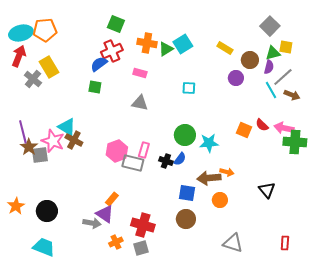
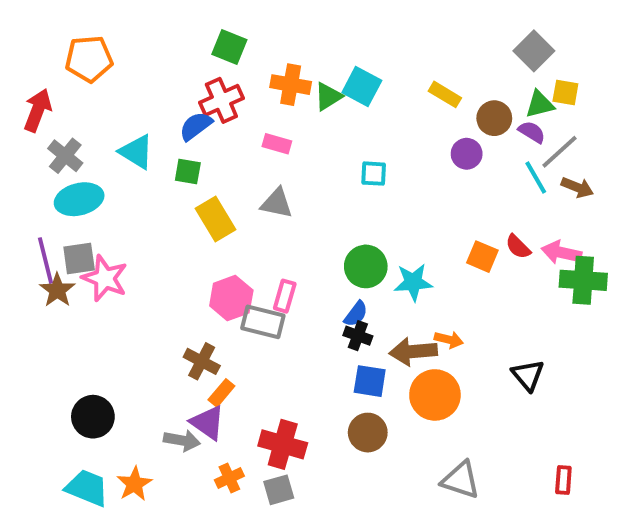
cyan ellipse: (21, 33) -> (79, 199), moved
cyan square: (183, 44) -> (362, 87), turned -30
yellow rectangle: (49, 67) -> (215, 219), moved
purple semicircle: (269, 67) -> (532, 132), turned -72
cyan triangle: (67, 127) -> (136, 152), moved
brown cross: (74, 140) -> (202, 361), moved
gray square: (40, 155) -> (79, 259), moved
black cross: (166, 161) -> (358, 336), moved
orange circle: (220, 200) -> (435, 395), size x1.6
orange star: (16, 206) -> (134, 484), moved

